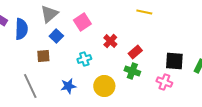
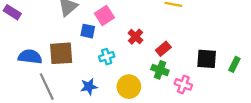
blue semicircle: (21, 29) -> (30, 57), moved, turned -85
blue square: (56, 36) -> (88, 31), moved, turned -32
brown square: (43, 56) -> (61, 53), size x1.6
pink cross: (164, 82) -> (183, 84), moved

